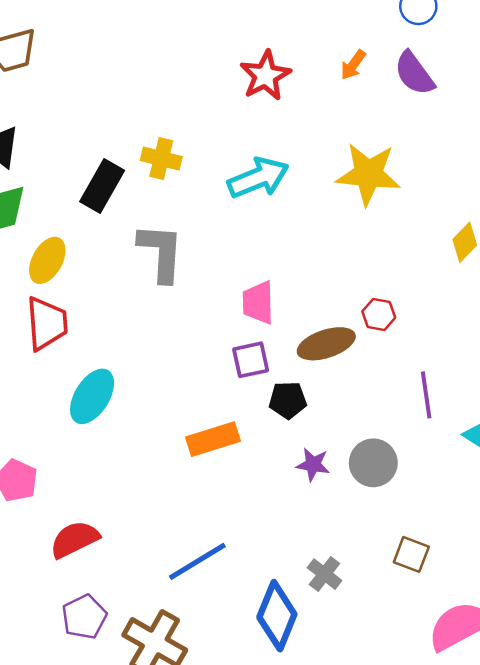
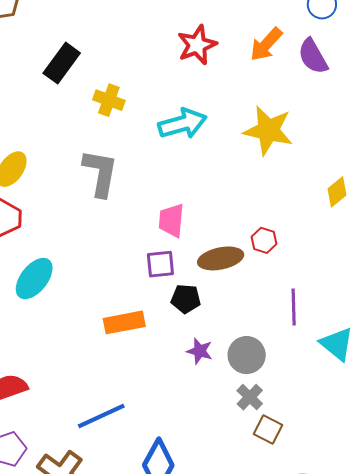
orange arrow: (353, 65) -> (266, 44), size x1.5
black rectangle: (102, 186) -> (62, 63), moved
gray cross: (324, 574) -> (250, 397), moved

